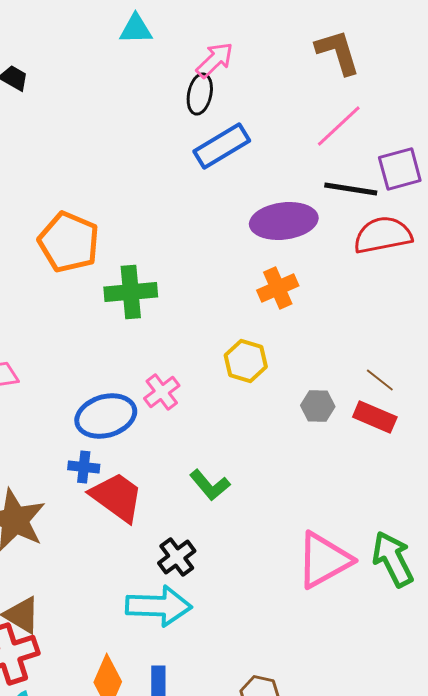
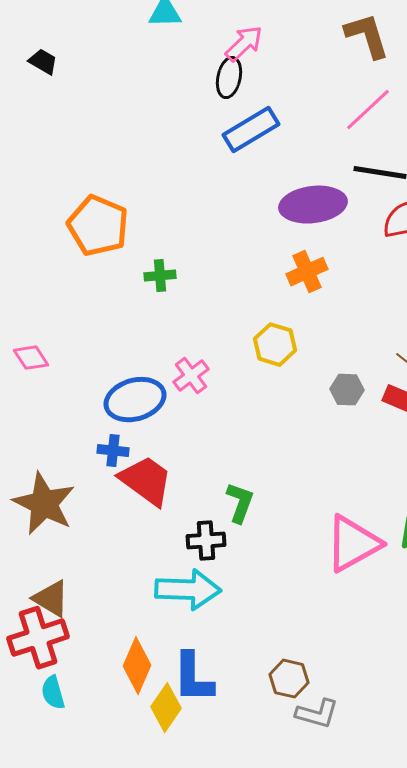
green cross: (131, 292) -> (160, 276), size x0.6
green L-shape: (210, 485) -> (240, 503), moved, turned -120
black cross: (177, 557) -> (206, 541), turned 33

